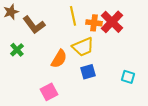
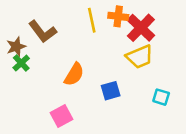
brown star: (11, 12) -> (16, 47), moved
orange cross: (94, 23) -> (118, 16), moved
yellow trapezoid: (83, 47) -> (140, 57), moved

